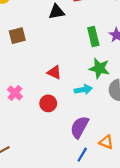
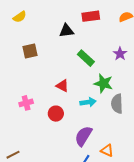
green rectangle: (93, 36) -> (86, 58), moved, turned -36
pink cross: (15, 93) -> (26, 103), turned 32

